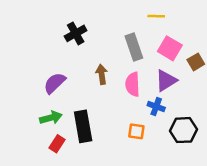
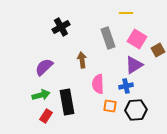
pink semicircle: (133, 84) -> (98, 84), moved
blue cross: (156, 107) -> (126, 86), turned -32
black hexagon: (183, 130) -> (136, 110), moved

